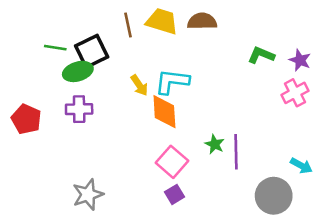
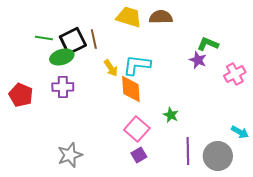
brown line: (128, 25) -> (94, 39), moved
purple star: (300, 60) -> (198, 60), moved
purple line: (236, 152) -> (188, 151), moved

